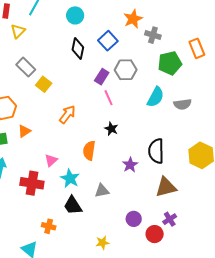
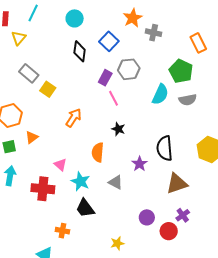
green pentagon: (170, 63) -> (181, 71), moved, turned -30
pink triangle: (51, 160) -> (60, 165), turned -32
gray triangle: (102, 191) -> (116, 182), moved, turned 42

